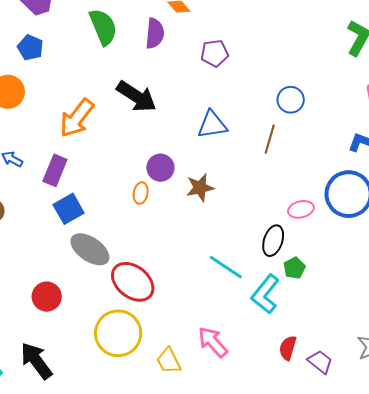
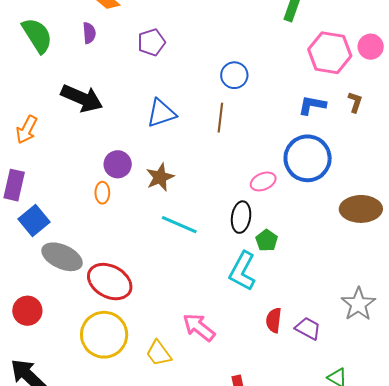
purple semicircle: (155, 33) -> (89, 33), size x0.7
orange arrow: (77, 118) -> (27, 130), size x0.7
cyan line: (226, 267) -> (179, 225), moved

